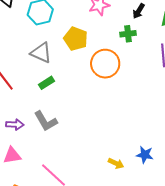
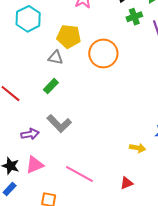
green cross: (128, 34) -> (134, 17), moved
gray triangle: (41, 53) -> (56, 58), moved, size x0.7

